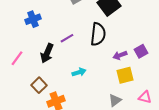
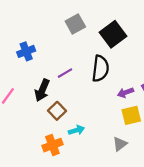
cyan arrow: (79, 72) -> (76, 130), moved
brown square: (39, 85) -> (57, 111), moved

